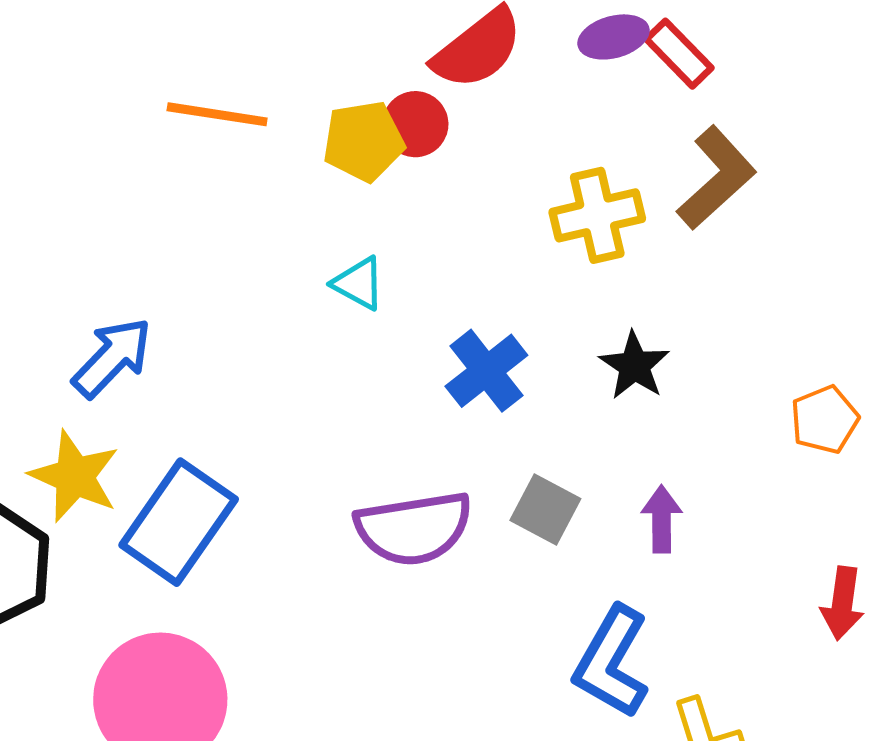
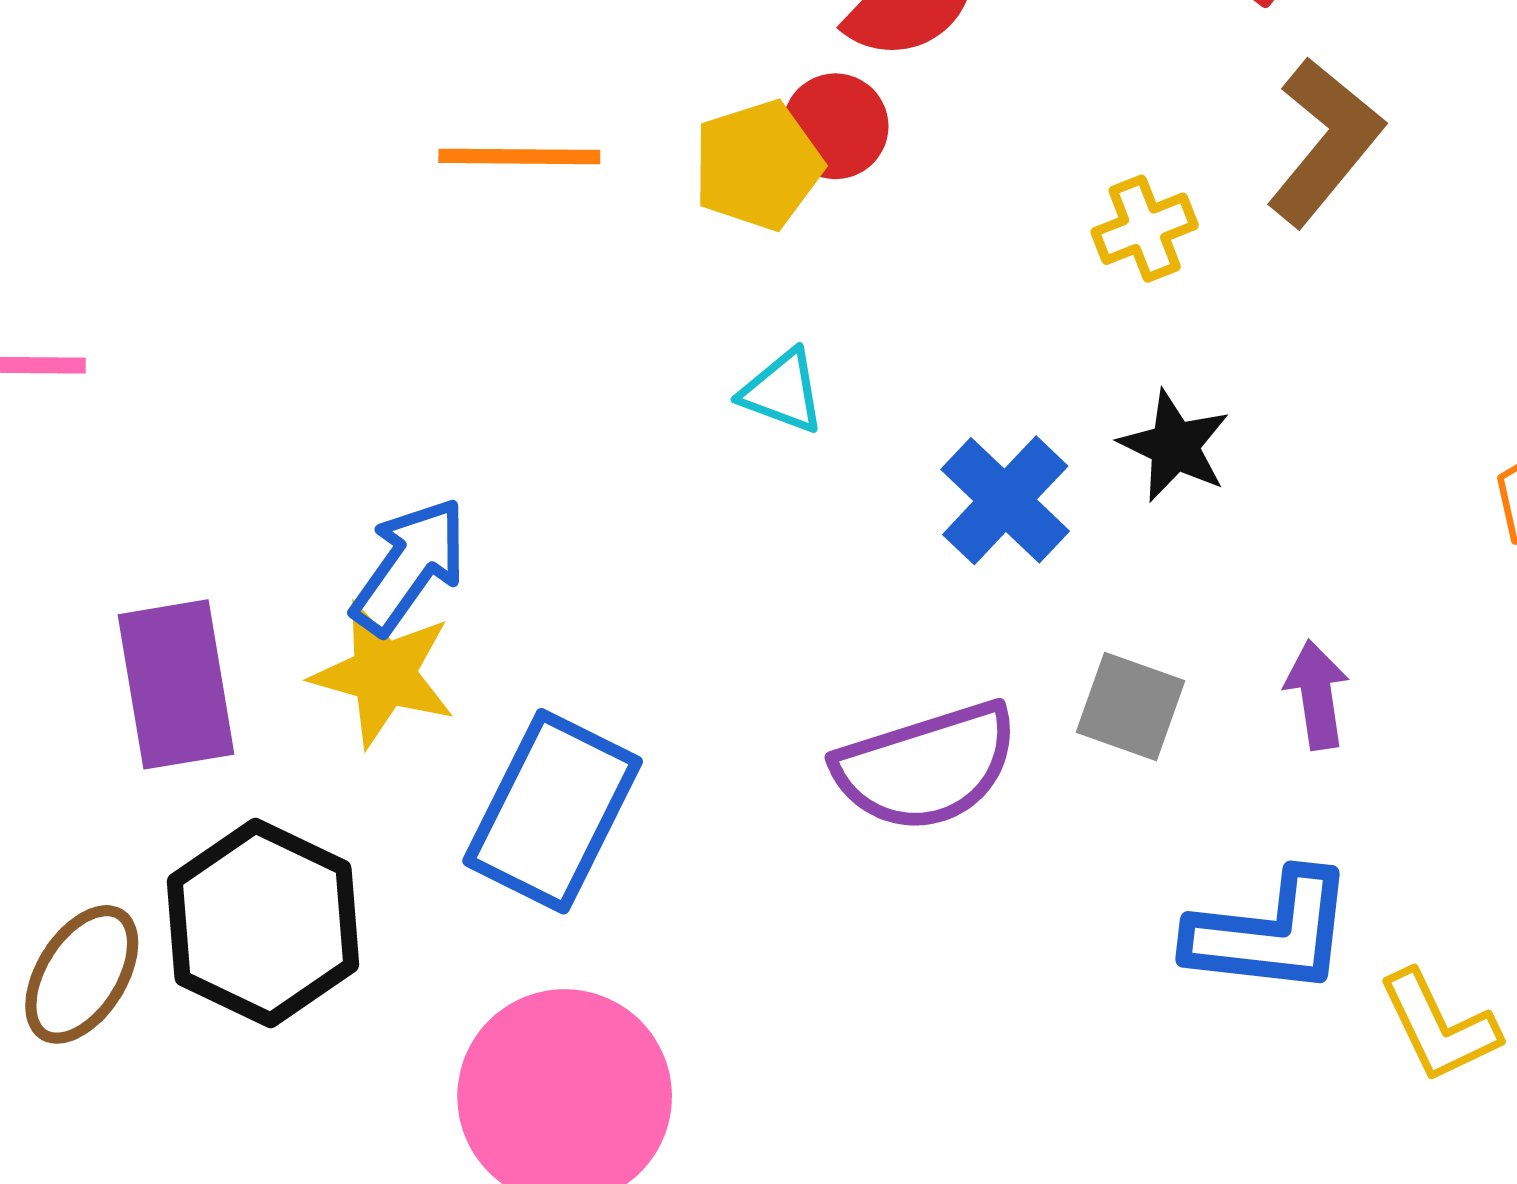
yellow cross: (597, 215) -> (1145, 229), size x0.7
black star: (634, 366) -> (1175, 446), moved
yellow star: (75, 476) -> (384, 674), moved
blue L-shape: (612, 662) -> (1271, 933), turned -105

